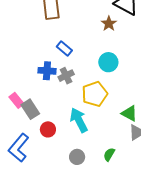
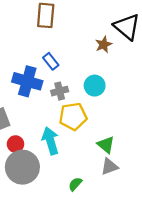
blue cross: (47, 71) -> (27, 81), size x1.5
gray cross: (66, 76) -> (60, 91), moved
gray circle: (77, 157) -> (22, 167), moved, size x2.0

